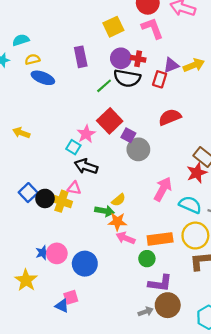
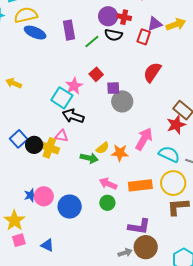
purple rectangle: (81, 57) -> (69, 30), moved
yellow semicircle: (32, 59) -> (26, 15), size x1.6
black semicircle: (127, 78) -> (113, 35), size x0.7
red semicircle: (170, 117) -> (152, 72), turned -35
red square: (110, 121) -> (96, 74), size x0.6
purple square: (128, 135) -> (113, 88), turned -32
cyan square: (73, 147) -> (62, 98), size x1.5
orange star: (117, 222) -> (120, 153), moved
green circle: (147, 259) -> (107, 203), moved
pink square: (71, 297) -> (19, 240), moved

